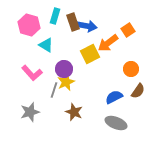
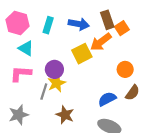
cyan rectangle: (55, 16) -> (48, 25), moved
brown rectangle: (73, 22) -> (107, 20), moved
cyan triangle: (46, 45) -> (26, 48), moved
pink L-shape: (32, 73) -> (21, 74), turned 135

